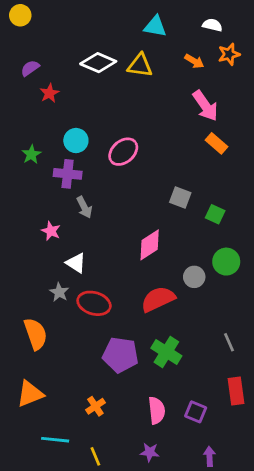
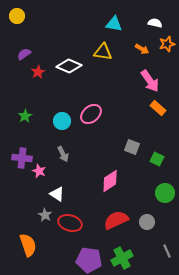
white diamond: (98, 63) -> (69, 66), moved
cyan circle: (76, 141) -> (62, 121), moved
purple cross: (68, 174) -> (22, 158), moved
gray circle: (194, 277) -> (147, 222), moved
green cross: (166, 352) -> (122, 258), turned 30

